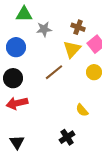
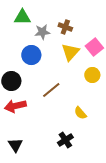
brown cross: (78, 27) -> (65, 27), moved
blue circle: (16, 47) -> (31, 55), moved
brown line: (54, 72) -> (51, 90), moved

